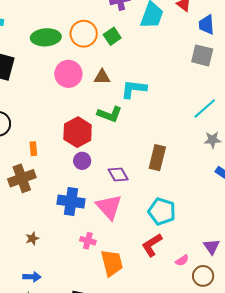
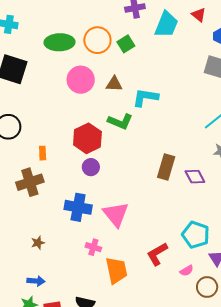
purple diamond: (118, 175) -> (195, 177), moved
cyan pentagon: (162, 211) -> (196, 235), moved

